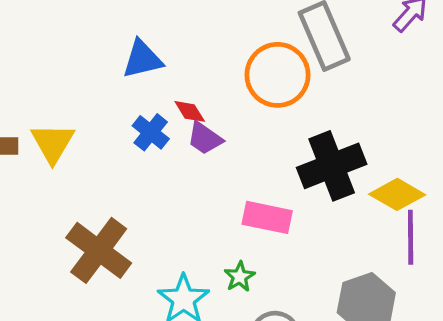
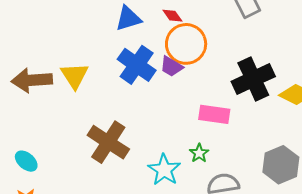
orange circle: (278, 75) -> (186, 44), moved
red diamond: (190, 111) -> (172, 16), moved
blue cross: (151, 132) -> (137, 65), size x1.6

